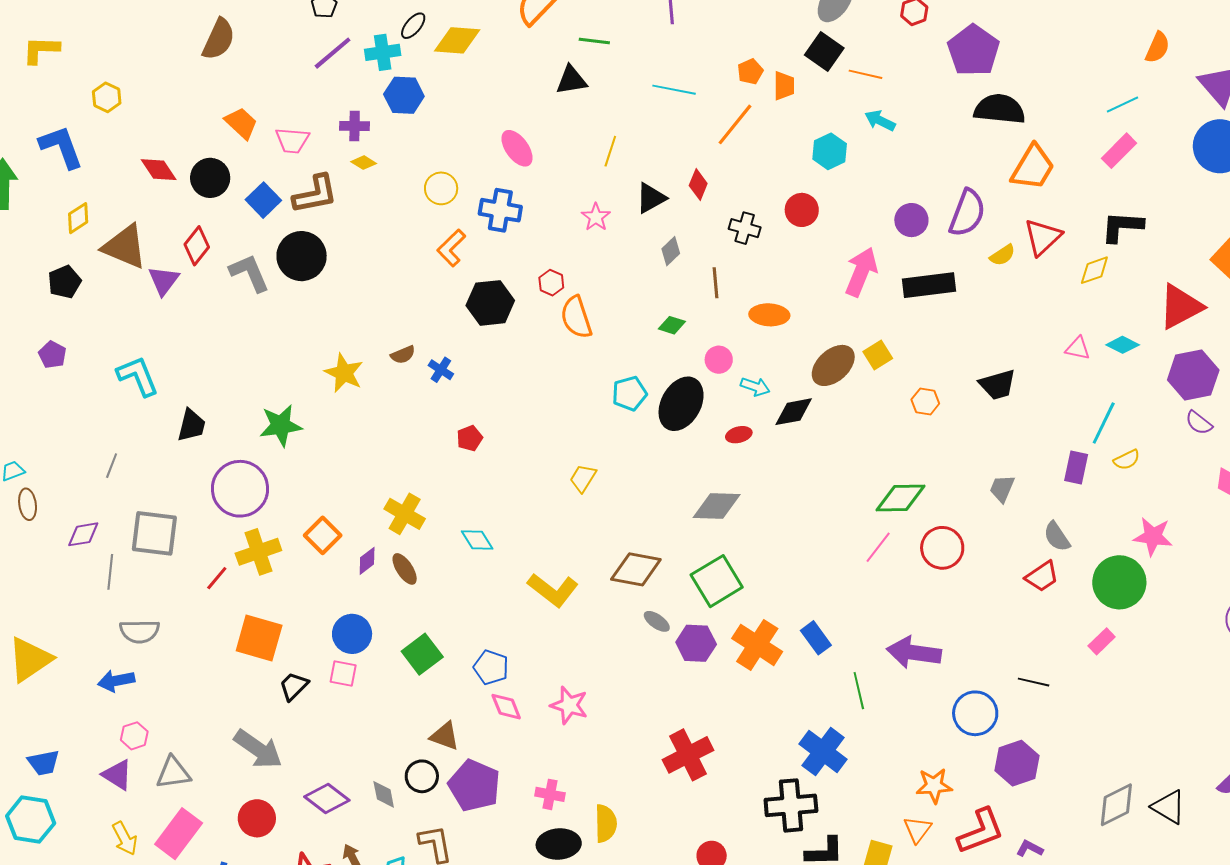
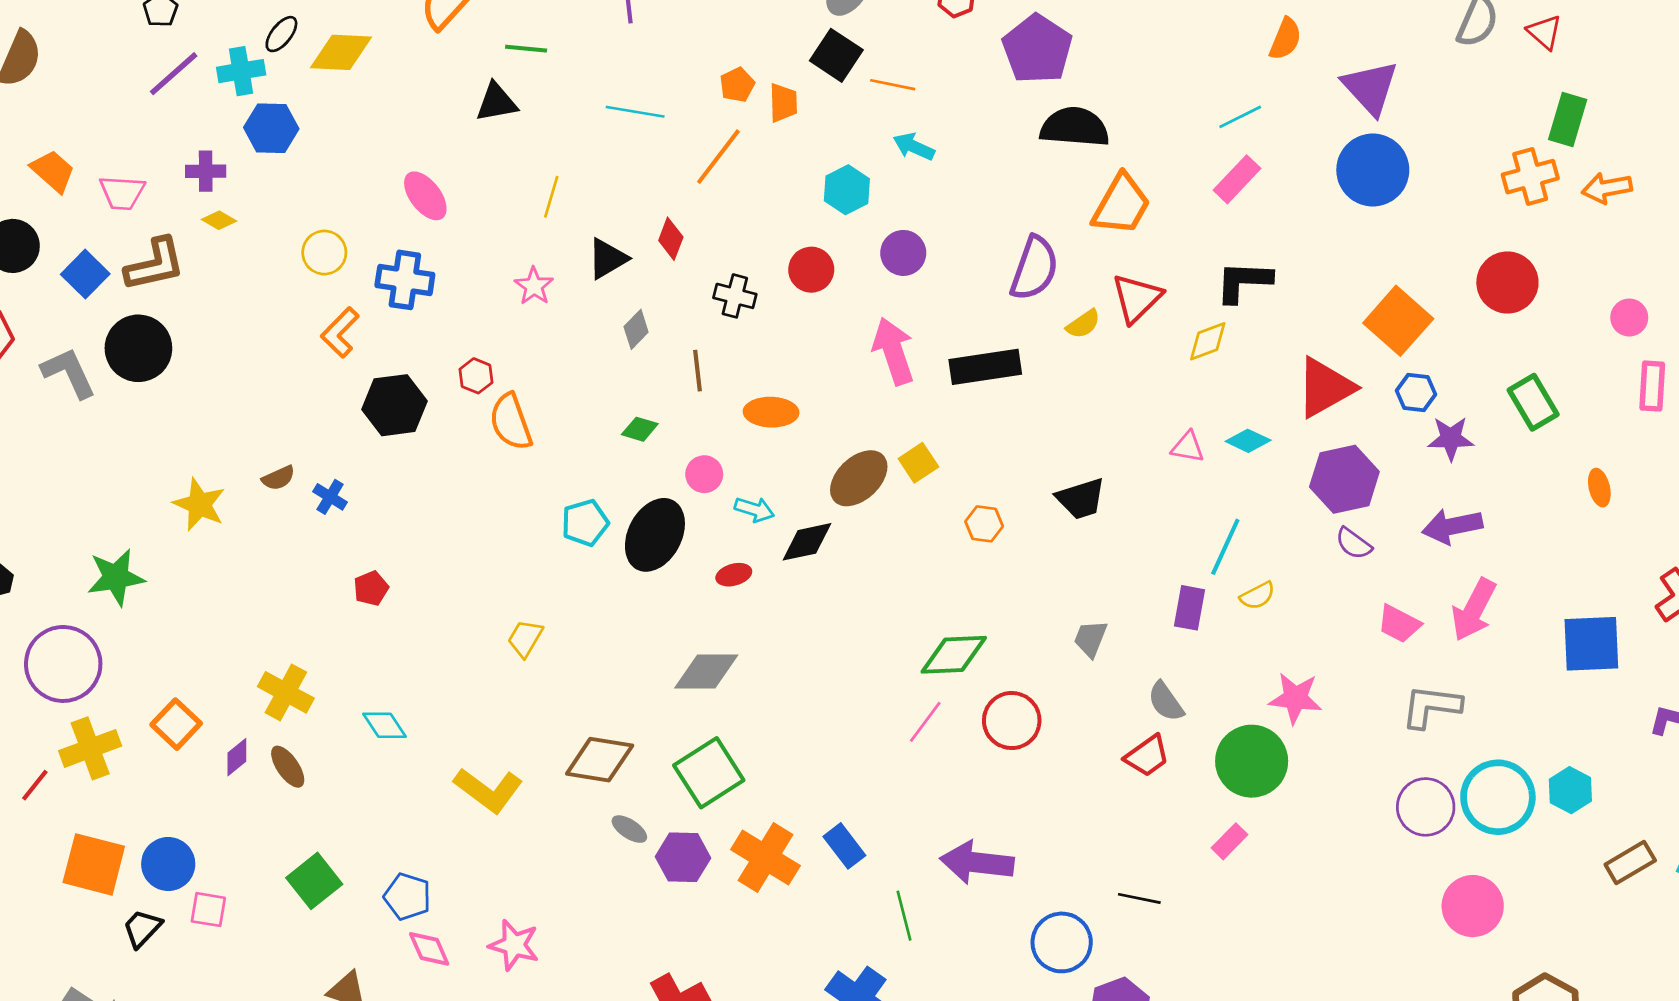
purple circle: (911, 220) -> (903, 253), moved
pink arrow: (861, 272) -> (893, 351), turned -39
blue circle: (352, 634) -> (168, 864), moved

